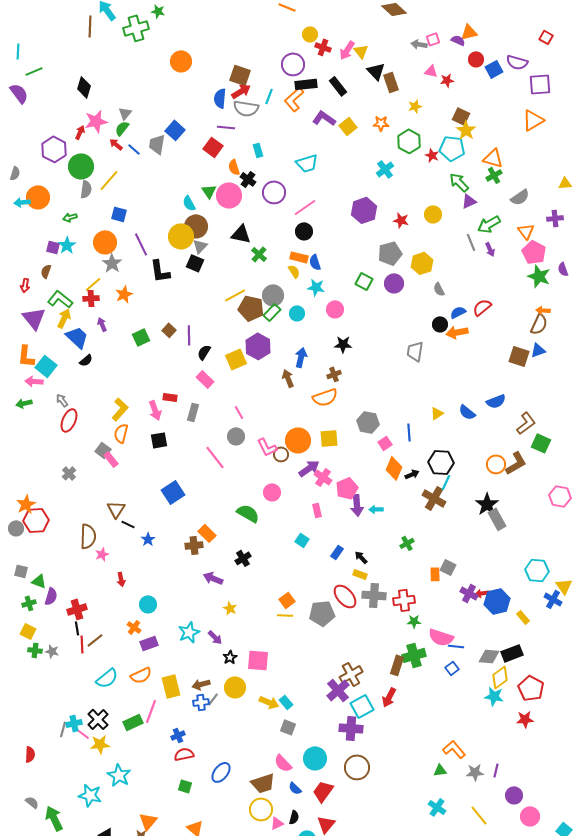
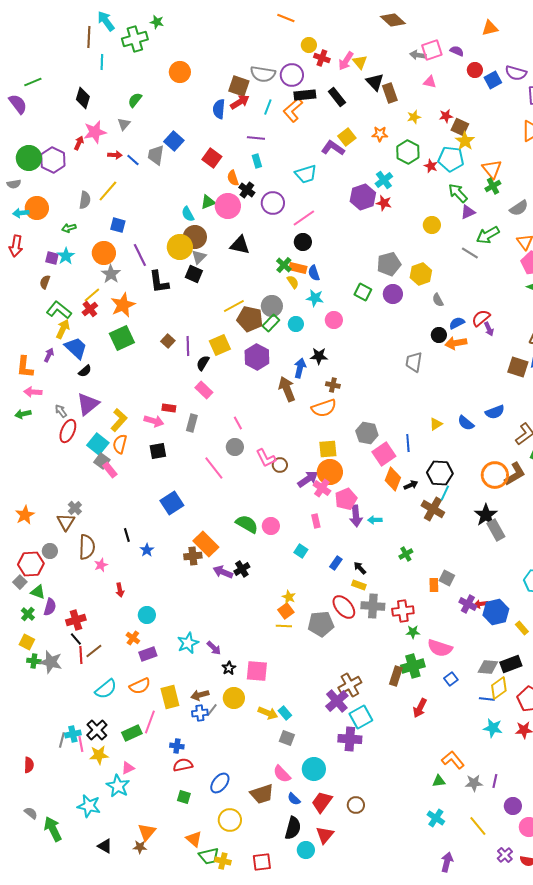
orange triangle: (469, 32) -> (490, 28), moved
pink square: (433, 39) -> (432, 50), size x1.5
cyan line: (18, 51) -> (102, 62), moved
red star: (447, 80) -> (446, 116), moved
gray semicircle: (246, 108) -> (263, 74), moved
purple L-shape: (324, 118) -> (333, 148), moved
purple line: (226, 127) -> (256, 138), moved
green semicircle: (122, 128) -> (135, 100), moved
red arrow: (116, 144) -> (115, 155), turned 144
orange triangle: (493, 158) -> (492, 169), turned 35
green circle: (81, 166) -> (29, 158), moved
gray semicircle: (15, 173) -> (14, 184), turned 64
green triangle: (209, 191) -> (208, 202), turned 42
purple hexagon: (364, 210) -> (363, 197), moved
red star: (401, 220) -> (384, 203), moved
gray line: (471, 242) -> (470, 253), turned -36
purple arrow: (490, 249) -> (489, 329), moved
green cross: (259, 254) -> (284, 265), moved
red arrow: (25, 285) -> (16, 246), moved, size x1.5
orange star: (124, 294) -> (123, 305), size x1.4
red cross: (91, 298) -> (90, 309), turned -35
purple triangle: (34, 318) -> (88, 404), moved, turned 30
purple arrow: (102, 324) -> (49, 355), moved, turned 48
green square: (141, 337) -> (122, 338), moved, size x1.4
black star: (343, 344) -> (319, 356), moved
yellow square: (236, 359) -> (220, 345), moved
cyan square: (46, 366) -> (98, 444), moved
brown cross: (334, 374) -> (333, 385), turned 32
brown arrow: (288, 378) -> (287, 389), size x1.4
pink arrow: (155, 410) -> (154, 421), turned -54
orange circle: (298, 440) -> (330, 472), moved
pink square: (385, 443) -> (384, 454), size x1.6
orange circle: (496, 464) -> (495, 475), size x1.4
gray cross: (69, 473) -> (75, 508), moved
pink circle: (272, 492) -> (271, 526), moved
brown triangle: (116, 509) -> (66, 522), moved
red hexagon: (36, 520) -> (31, 564), moved
black line: (128, 524) -> (127, 535), turned 48
gray circle: (16, 528) -> (50, 551), moved
orange rectangle: (207, 533) -> (206, 544), size x1.4
gray square: (21, 571) -> (20, 582), turned 32
purple arrow: (213, 578) -> (223, 572), moved
green cross: (29, 603) -> (28, 614), turned -32
yellow star: (230, 608) -> (289, 597), moved
black line: (77, 628) -> (76, 639), turned -32
blue line: (456, 646) -> (487, 699), moved
gray star: (52, 651) -> (51, 662), size x1.6
cyan star: (494, 696) -> (493, 728), moved
red arrow: (389, 697) -> (420, 708), moved
pink line: (82, 733) -> (81, 744), turned 42
blue cross: (178, 735) -> (177, 746), turned 32
brown circle: (357, 767) -> (356, 805), moved, size x0.7
yellow circle: (261, 809) -> (230, 820), moved
black semicircle: (294, 817) -> (293, 828), size x1.6
pink triangle: (277, 823) -> (128, 768), moved

